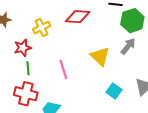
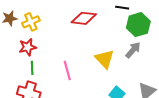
yellow cross: (42, 28) -> (31, 22), moved

